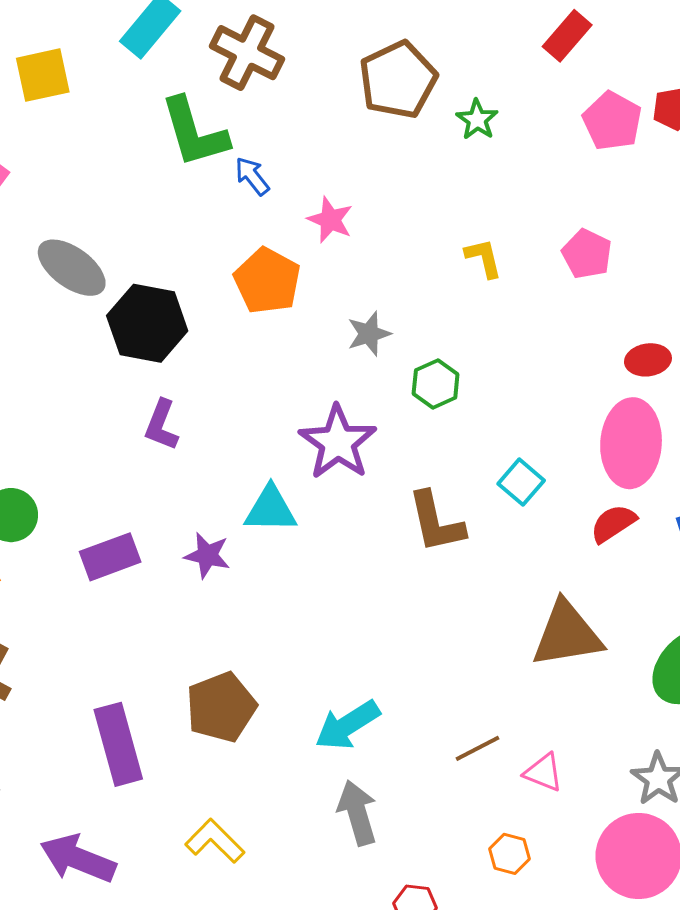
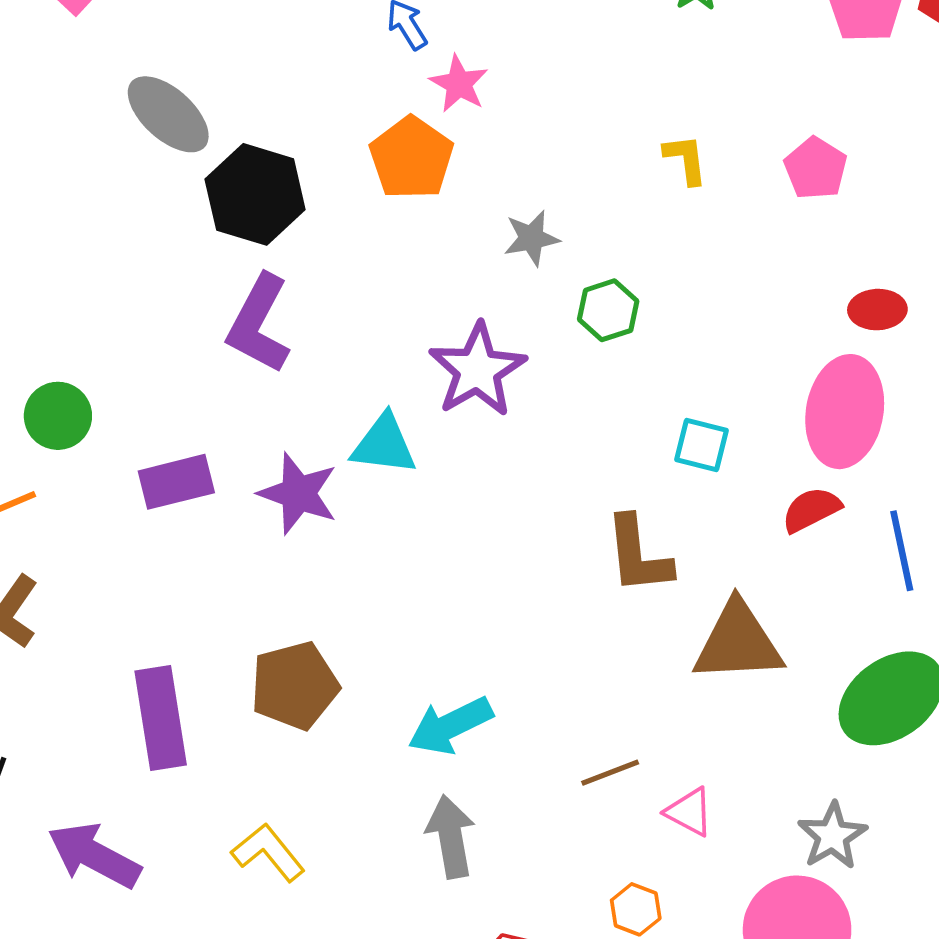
pink star: (330, 220) -> (459, 84), moved
purple L-shape: (161, 425) -> (259, 324), size x1.5
cyan square: (521, 482) -> (702, 445), turned -33
brown L-shape: (436, 522) -> (638, 555), moved
purple star: (207, 555) -> (298, 493), size x1.4

